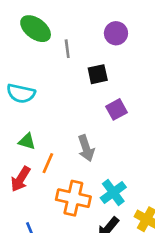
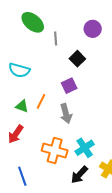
black square: (98, 74) -> (77, 59), turned -35
purple square: (117, 109) -> (69, 86), moved
orange line: (48, 163) -> (41, 101), moved

